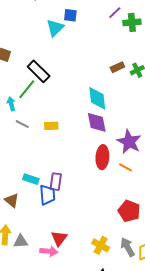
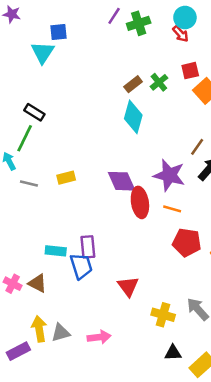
black rectangle: (39, 71) -> (34, 112), size x0.7
cyan diamond: (97, 98) -> (133, 117), moved, turned 35
purple diamond: (97, 122) -> (122, 181), moved
red pentagon: (129, 211) -> (187, 242), moved
red triangle: (59, 238) -> (128, 286), moved

